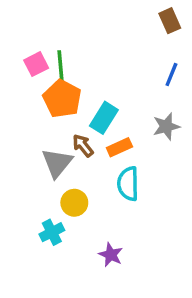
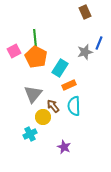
brown rectangle: (170, 21) -> (85, 12), moved
pink square: (36, 64) -> (14, 51), moved
gray star: (166, 126) -> (85, 52), moved
brown arrow: (83, 146) -> (53, 106), moved

